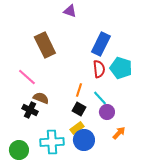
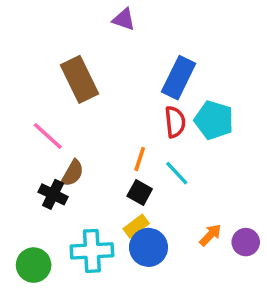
brown semicircle: (41, 98) -> (72, 173), turned 98
purple circle: (107, 112) -> (246, 242), moved

